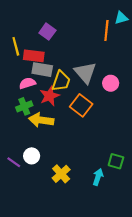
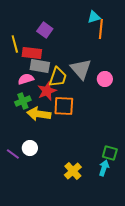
cyan triangle: (121, 18) -> (94, 17), moved
orange square: (81, 105) -> (64, 106), moved, turned -35
yellow cross: (61, 174) -> (73, 171), moved
cyan arrow: (98, 177) -> (104, 168), moved

